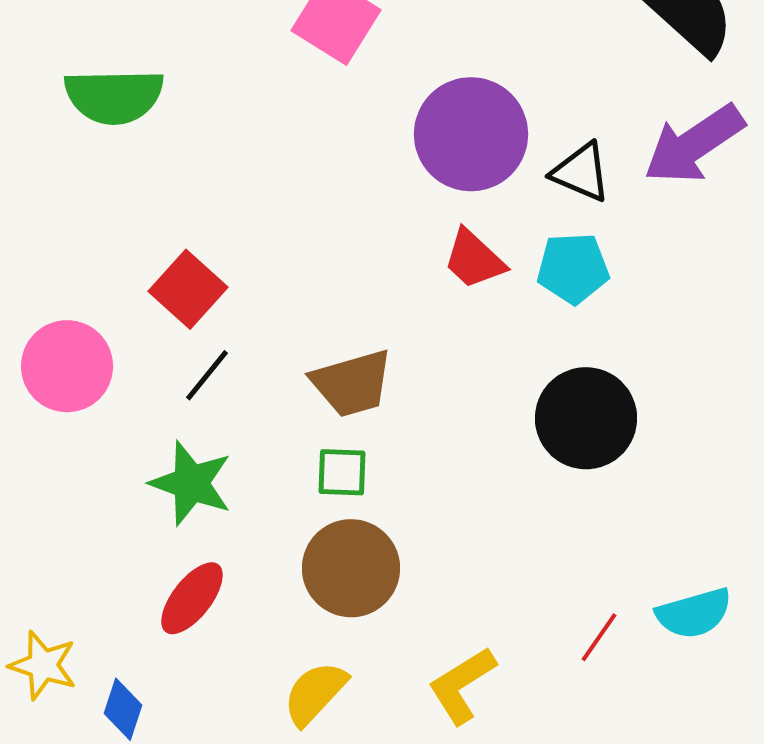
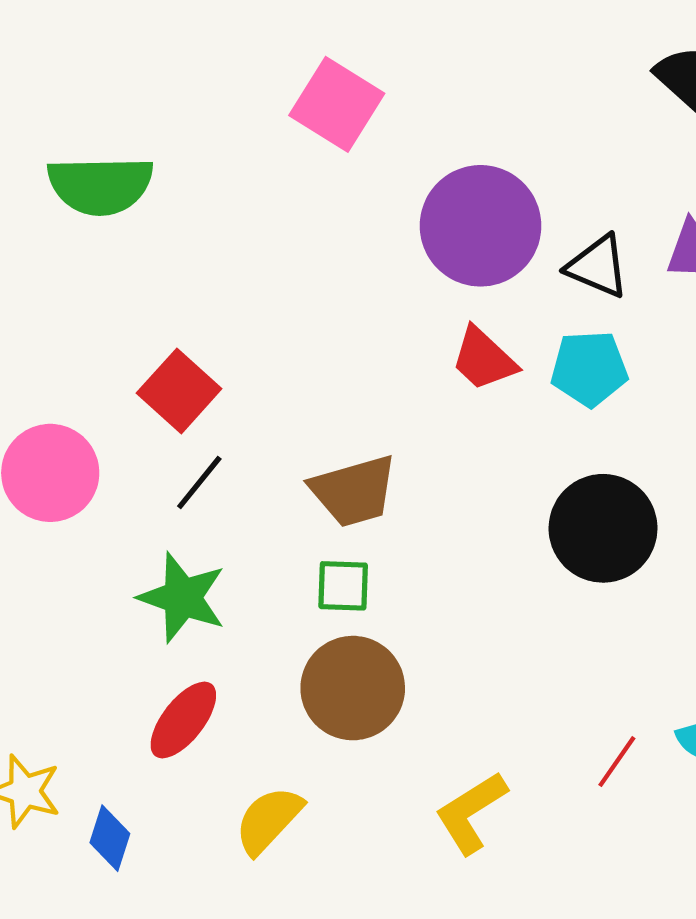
yellow semicircle: (315, 693) -> (269, 820), moved

